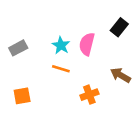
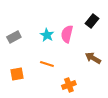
orange line: (61, 69) -> (47, 64), moved
orange cross: (89, 95) -> (69, 85), moved

